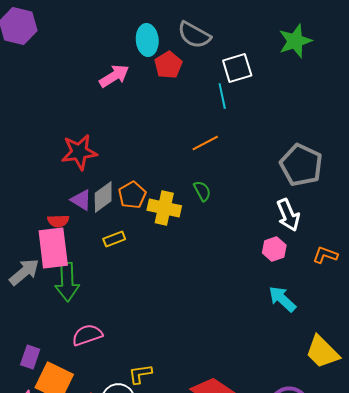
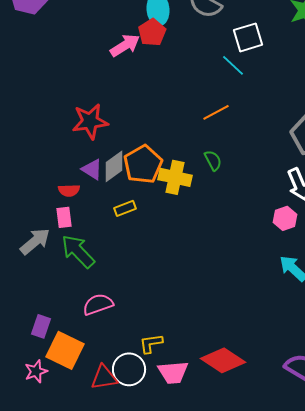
red pentagon: (168, 65) -> (152, 32), moved
cyan line: (222, 96) -> (233, 65), turned -35
orange pentagon: (132, 195) -> (143, 164), size x1.4
pink rectangle: (53, 248) -> (64, 217), size x0.5
green arrow: (67, 282) -> (78, 251), turned 138

